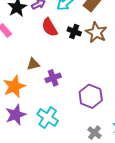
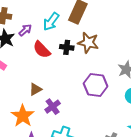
purple cross: (53, 78) -> (53, 107), moved
purple hexagon: (91, 96) -> (96, 85), moved

